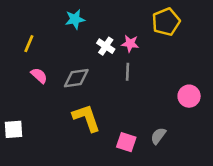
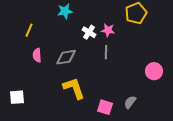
pink semicircle: (39, 76) -> (37, 55), turned -136

